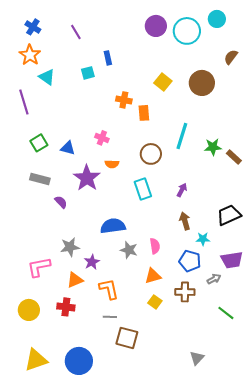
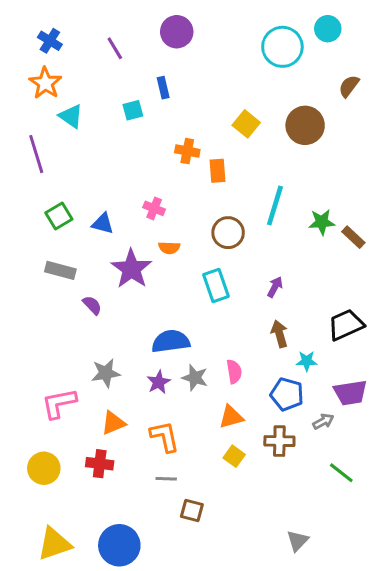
purple circle: (156, 26) -> (177, 32), moved
purple star: (92, 262) -> (159, 382), moved
brown square: (127, 338) -> (192, 511), size x0.7

